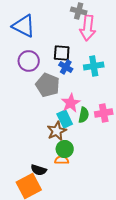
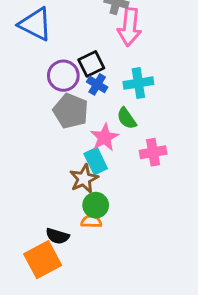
black square: (62, 53) -> (91, 64), turned -30
purple circle: (29, 61) -> (63, 76), moved
green semicircle: (84, 115) -> (127, 118), moved, turned 133

